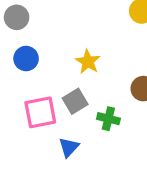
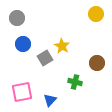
gray square: (75, 101) -> (45, 58), moved
pink square: (40, 112) -> (22, 92), moved

